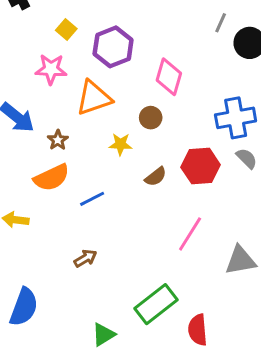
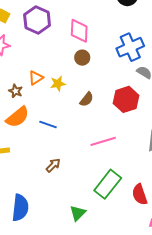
orange triangle: (94, 98) -> (36, 78), moved, size x0.6
brown circle: (151, 118) -> (82, 58), moved
red hexagon: (201, 166) -> (126, 99), moved
blue line: (92, 199) -> (48, 125), turned 60
pink line: (190, 234) -> (103, 141), moved, turned 55

